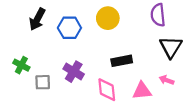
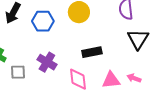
pink arrow: (167, 80) -> (134, 78), moved

